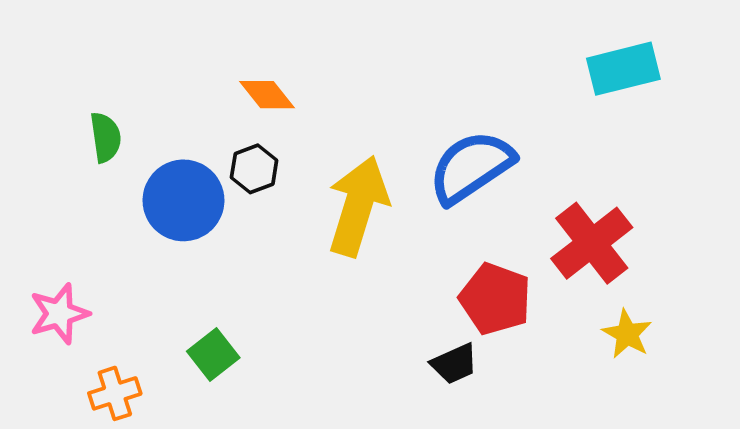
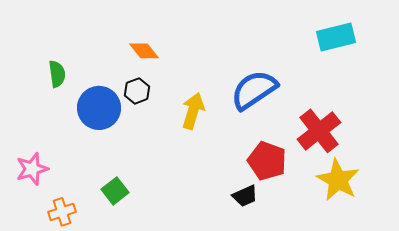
yellow arrow: (358, 206) -> (193, 111), size x0.7
yellow star: (627, 334) -> (338, 180), size x1.6

